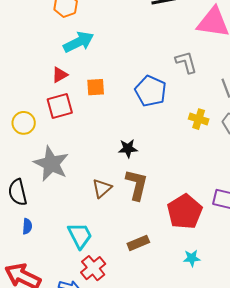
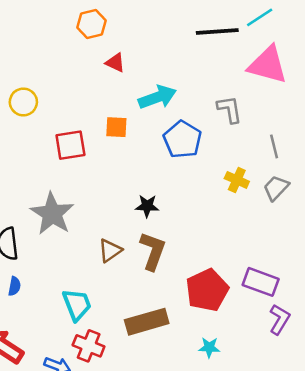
cyan arrow: (79, 42) -> (157, 97), moved
red triangle: (60, 75) -> (115, 63), moved, turned 48
yellow circle: (24, 123) -> (23, 102), moved
brown rectangle: (138, 243) -> (147, 322), size x1.6
red cross: (93, 268) -> (89, 346), turned -35

